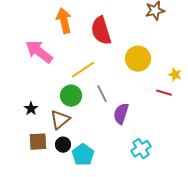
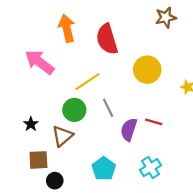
red line: (164, 93) -> (154, 122), moved
black circle: (63, 145) -> (55, 181), moved
cyan pentagon: (83, 155) -> (104, 169), moved

